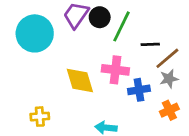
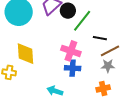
yellow diamond: (80, 81) -> (26, 54), moved
blue cross: (139, 90) -> (73, 68), moved

